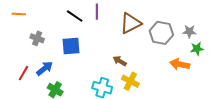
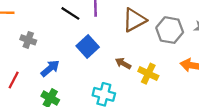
blue square: (71, 46) -> (88, 46), moved, turned -36
blue arrow: (45, 68) -> (50, 68), moved
yellow cross: (130, 81) -> (148, 74), moved

